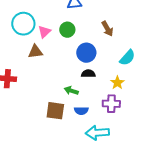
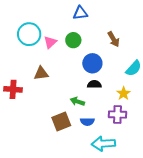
brown triangle: (35, 52) -> (41, 73), moved
brown square: (55, 111) -> (61, 122), turned -30

